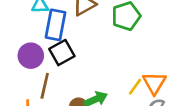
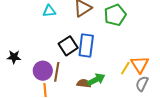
blue rectangle: (56, 25) -> (86, 46), moved
purple circle: (31, 56) -> (43, 71), moved

